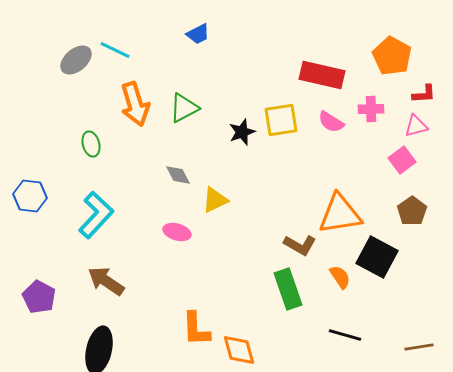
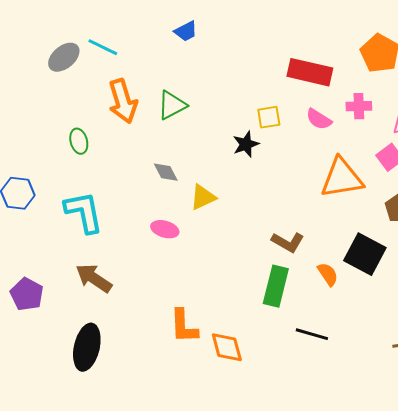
yellow square: (281, 120) -> (269, 117), size x0.7
black star: (242, 132) -> (246, 144), moved
orange triangle: (340, 214) -> (342, 178), moved
cyan L-shape: (96, 215) -> (84, 212), turned -54
green rectangle: (288, 289) -> (276, 286), turned 33
black line: (345, 335) -> (312, 334), moved

